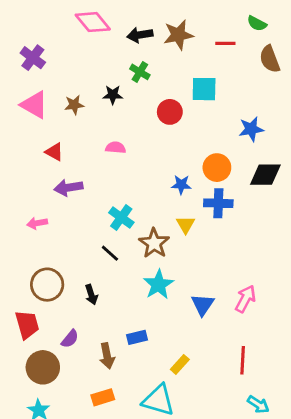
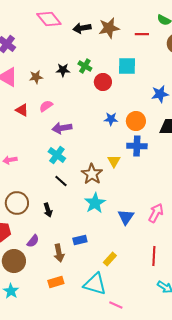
green cross: (140, 72) -> (85, 66), moved
pink semicircle: (116, 148) -> (46, 106), moved, turned -40
blue star: (181, 185) -> (111, 119), moved
purple arrow: (68, 188) -> (62, 128), moved
cyan cross: (121, 218) -> (57, 155), moved

